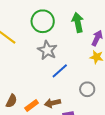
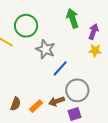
green circle: (43, 21) -> (26, 26), moved
gray circle: (87, 89) -> (77, 90), moved, size x1.5

